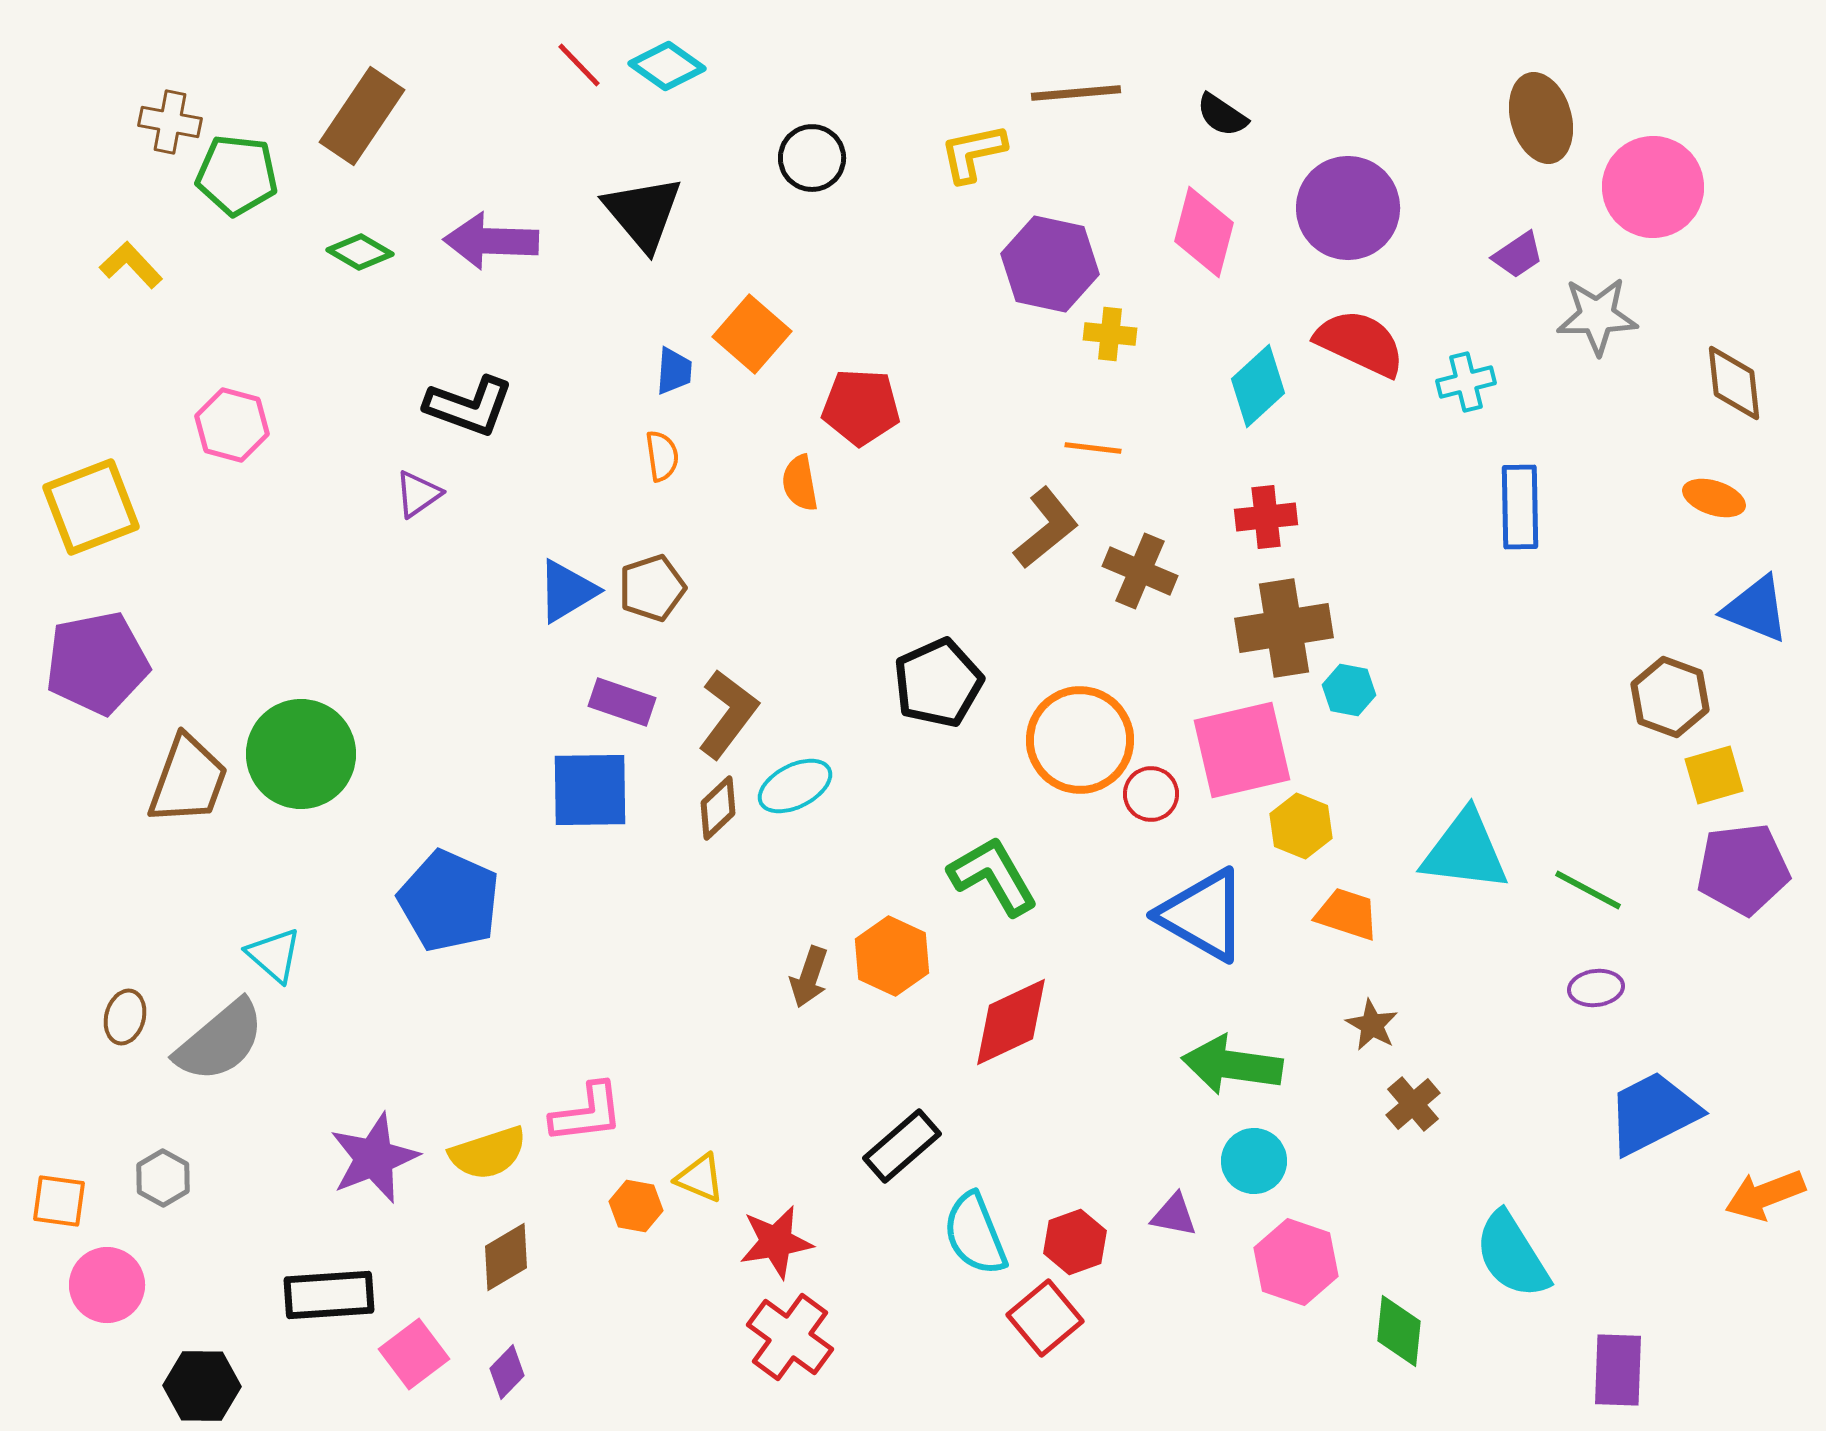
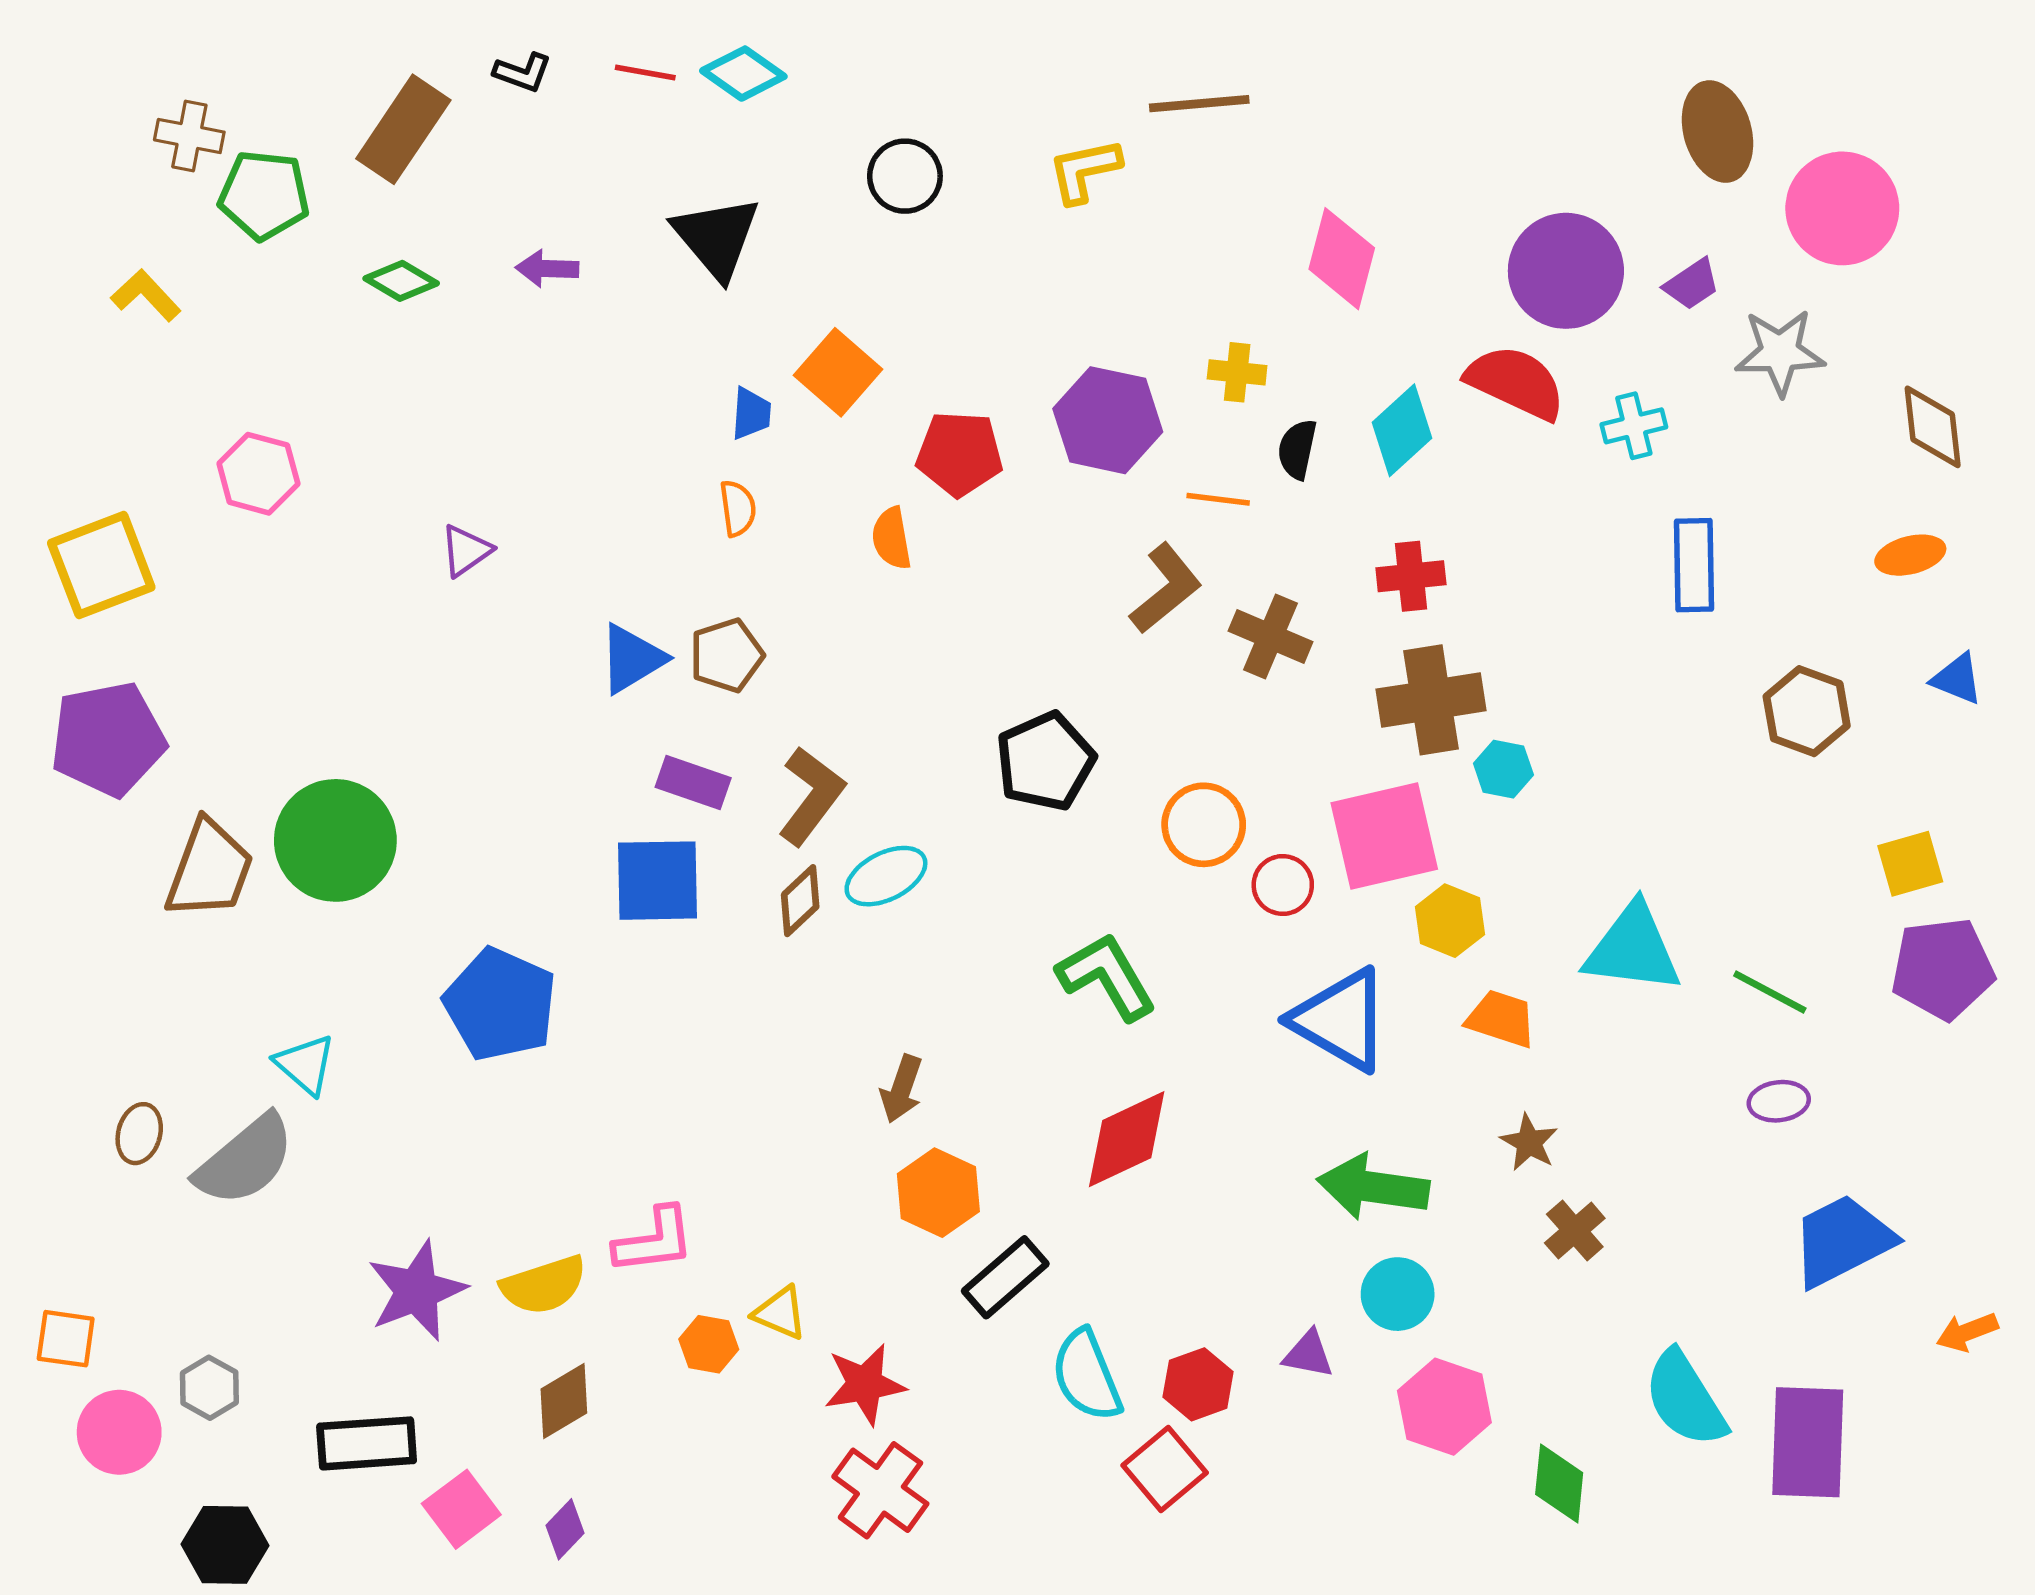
red line: (579, 65) -> (645, 72), turned -36
black semicircle: (1222, 115) -> (1297, 449), moved, turned 68
purple circle: (1348, 208) -> (1566, 271), moved
purple arrow: (491, 241) -> (547, 269), size x0.6
purple hexagon: (1050, 264) -> (1108, 420), moved
black L-shape: (469, 406) -> (523, 72), moved, size x0.6
orange ellipse: (1714, 498) -> (1910, 555), turned -32
blue triangle: (1756, 609) -> (1957, 679), size x0.7
brown hexagon: (1670, 697) -> (1807, 711), moved
orange circle: (1080, 740) -> (1204, 825), size x0.7
orange hexagon: (892, 956) -> (938, 1193), moved
gray hexagon: (163, 1178) -> (209, 1388), moved
orange arrow: (1765, 1195) -> (1967, 1332), size x0.7
purple rectangle: (1618, 1370) -> (1808, 1442), moved, size x1.4

